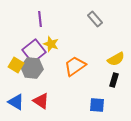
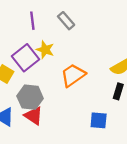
gray rectangle: (95, 19) -> (66, 21), moved
gray hexagon: (32, 68) -> (30, 97), moved

